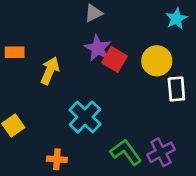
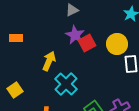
red square: (115, 59) -> (87, 43), turned 30
yellow arrow: (50, 71) -> (49, 61), moved

